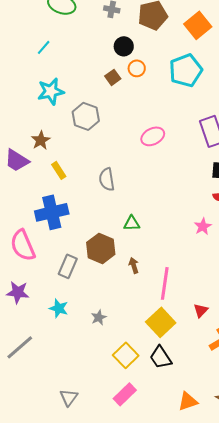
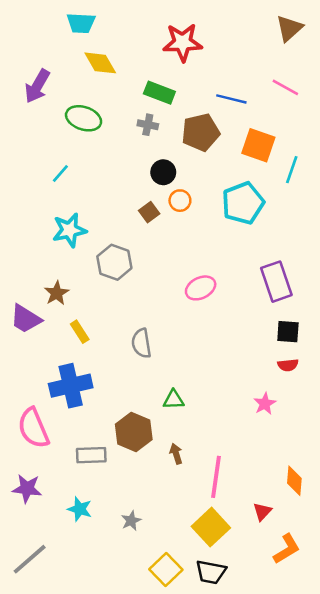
orange square: (198, 25) -> (258, 145), turned -32
gray rectangle: (68, 266) -> (91, 455), turned 65
black trapezoid: (161, 357) -> (211, 572), turned -45

